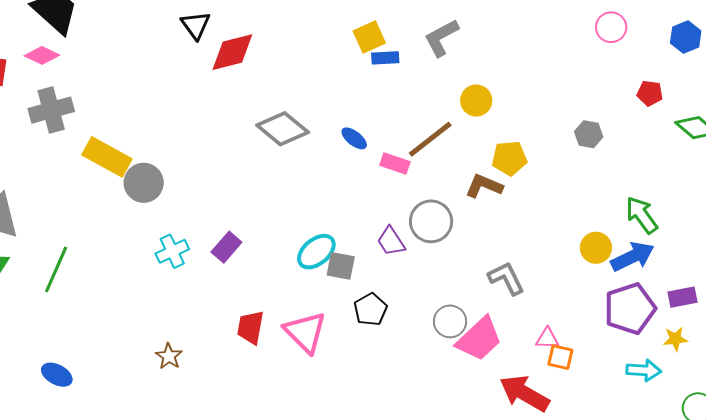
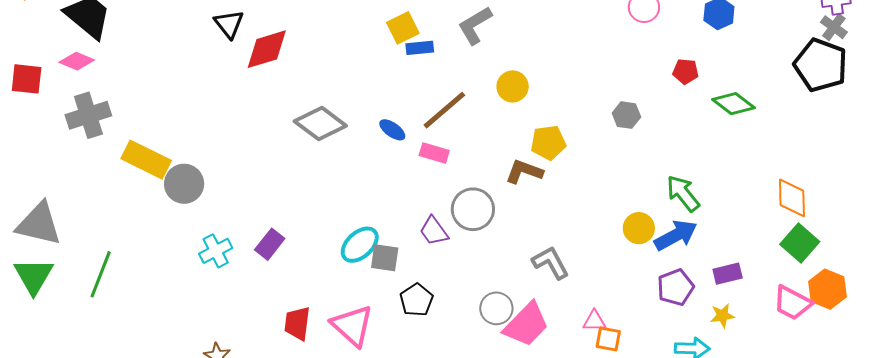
brown line: (430, 139) -> (444, 110), moved
purple pentagon: (630, 309) -> (676, 287), size x0.7

